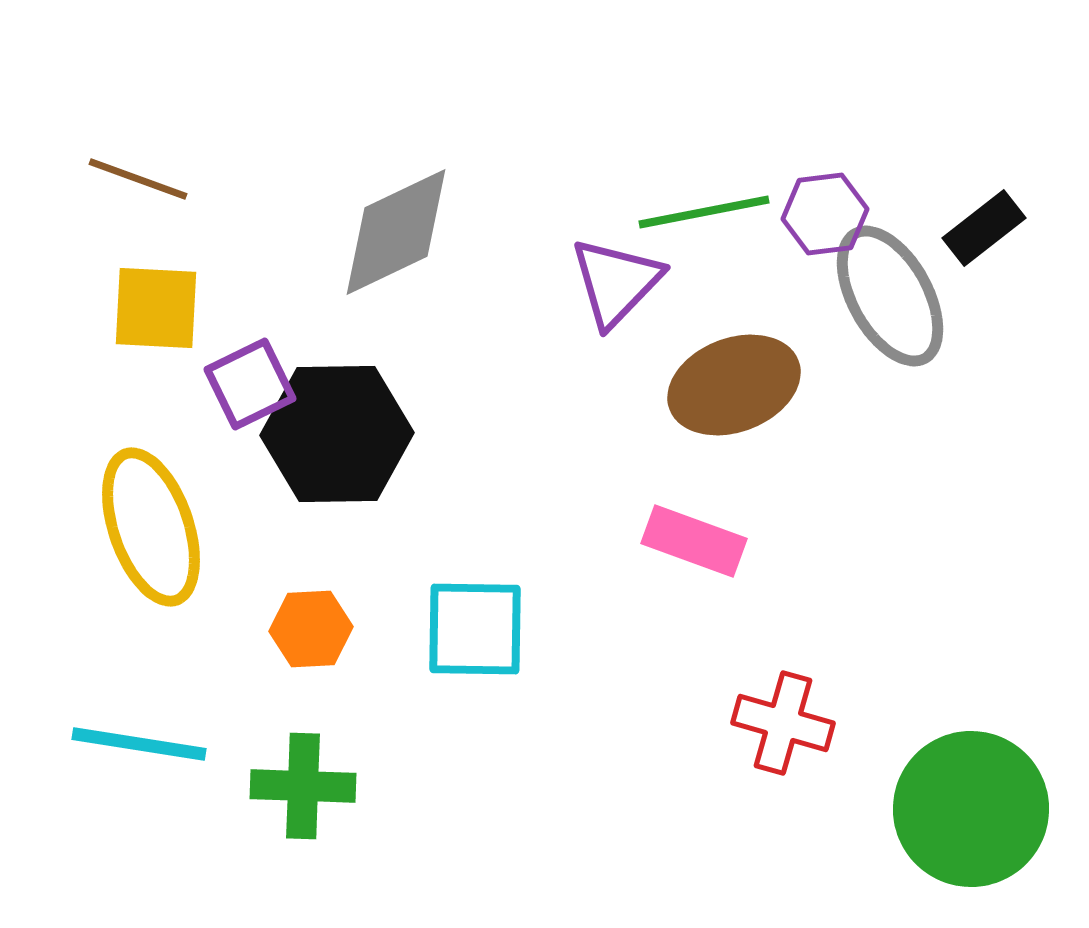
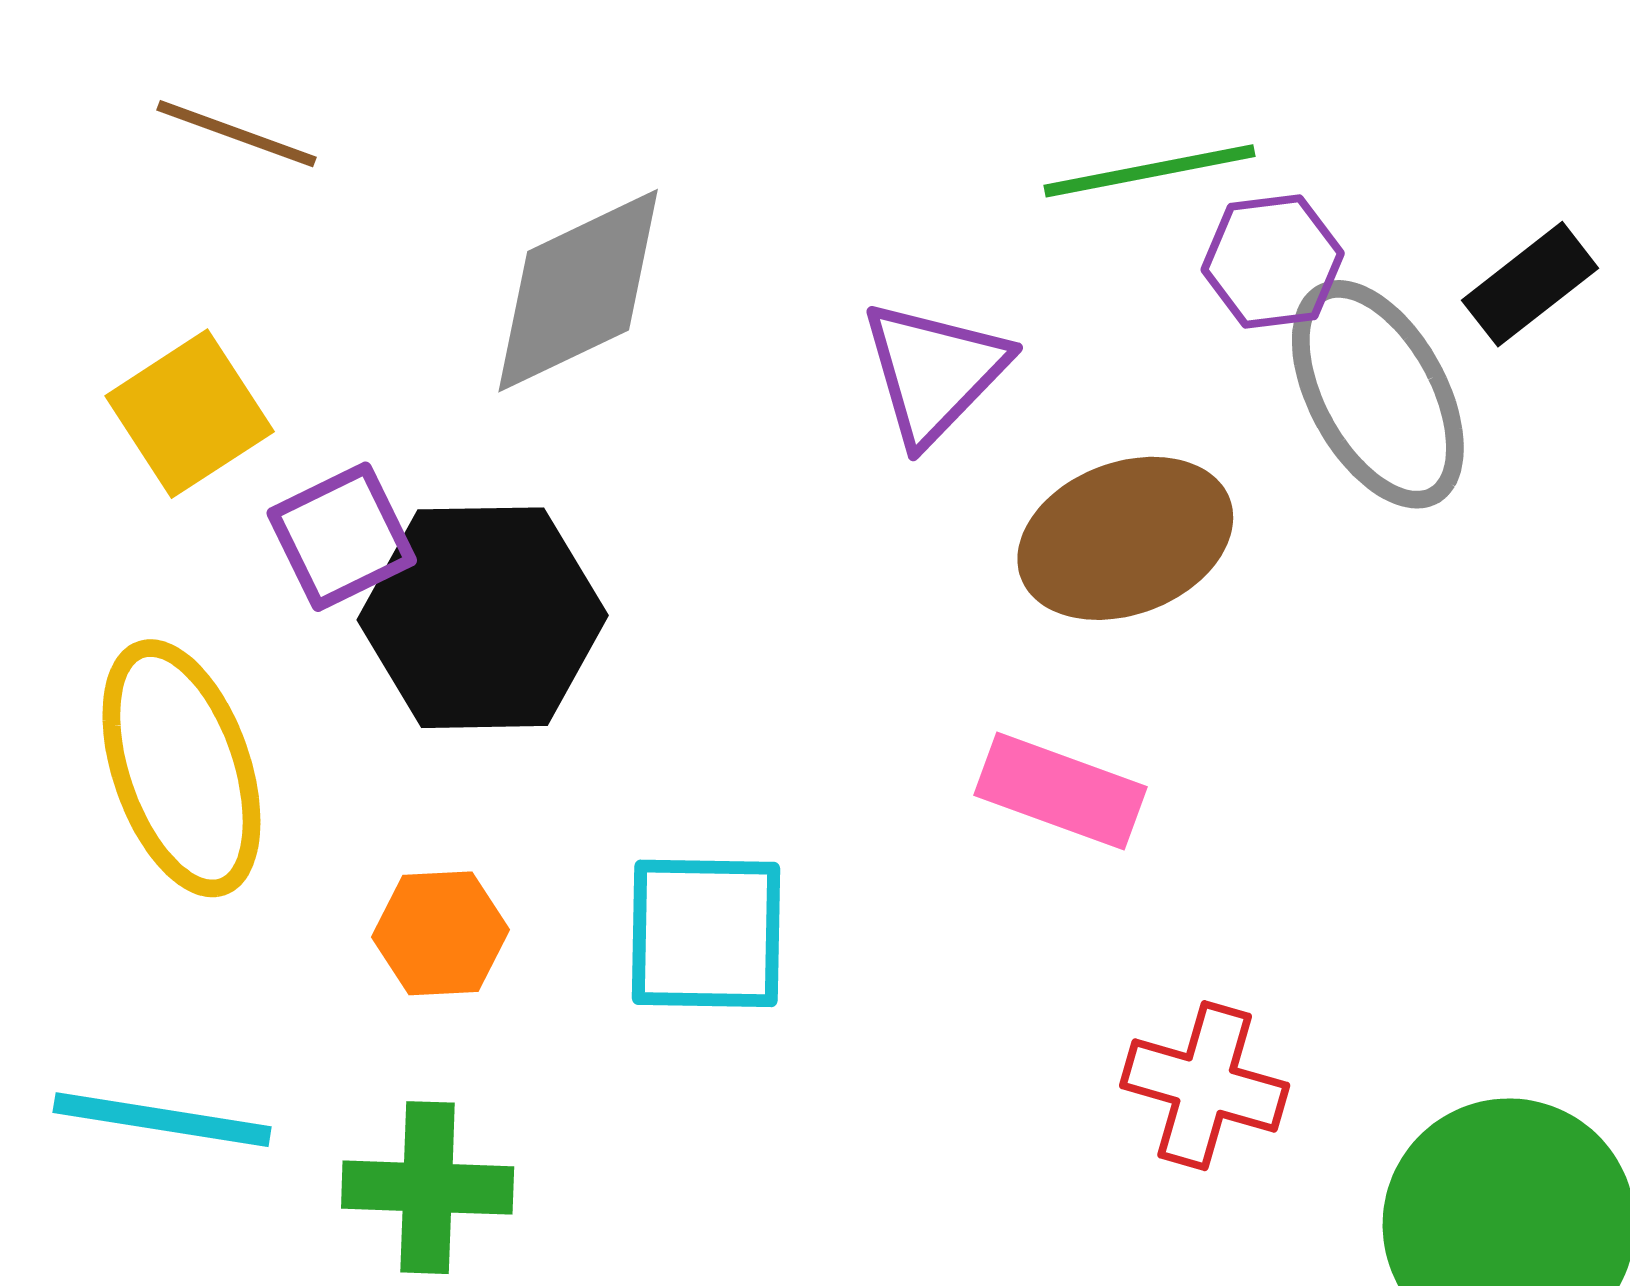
brown line: (138, 179) -> (237, 134), moved
green line: (704, 212) -> (1150, 171), moved
yellow square: (156, 308) -> (190, 414), turned -36

